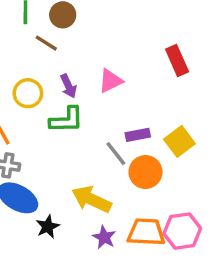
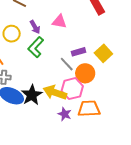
pink triangle: (110, 81) -> (59, 22), turned 42
green L-shape: (66, 120) -> (36, 47), turned 140
black star: (48, 227) -> (32, 95), moved, size x1.5
pink hexagon: (182, 231) -> (72, 89), moved

